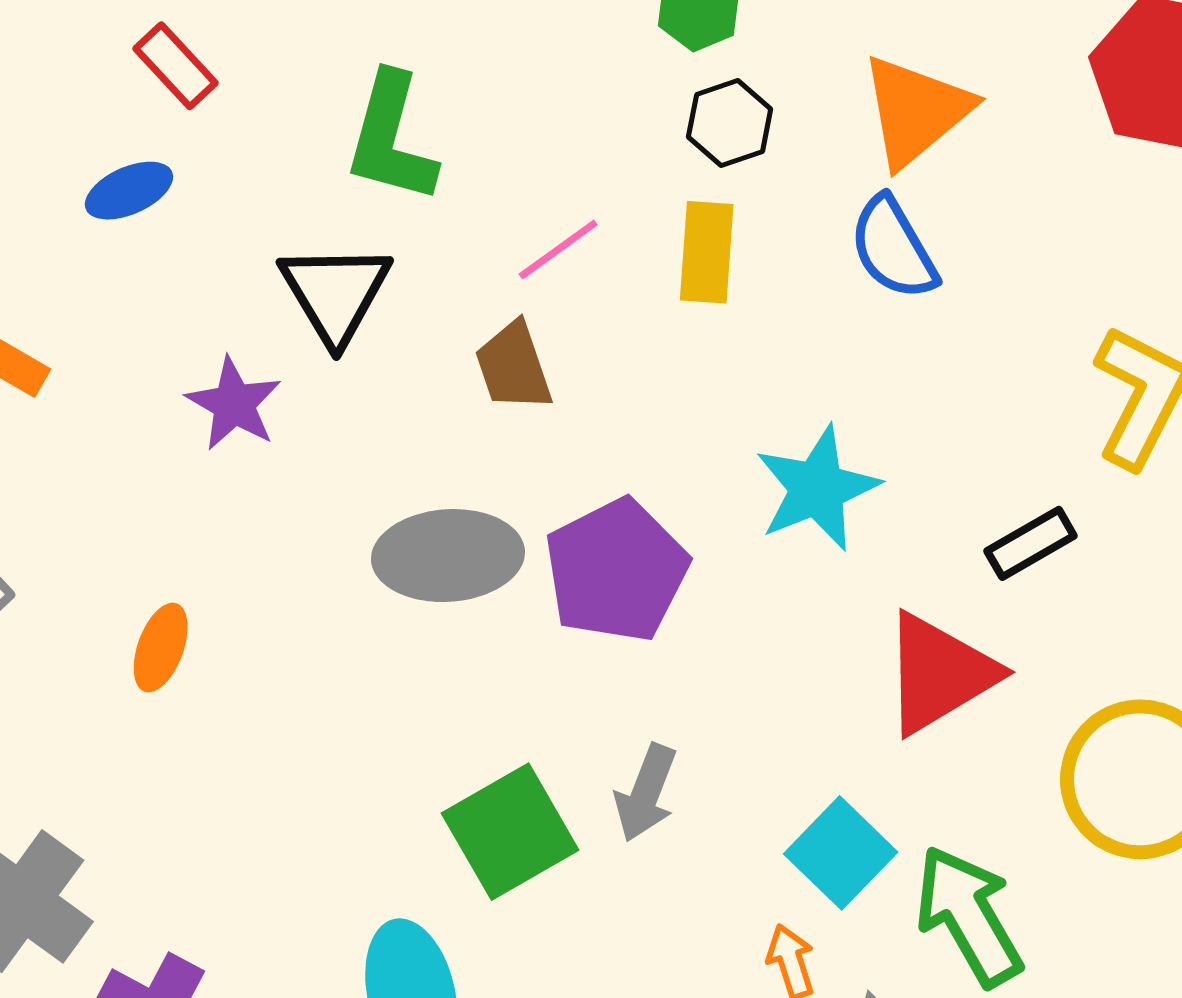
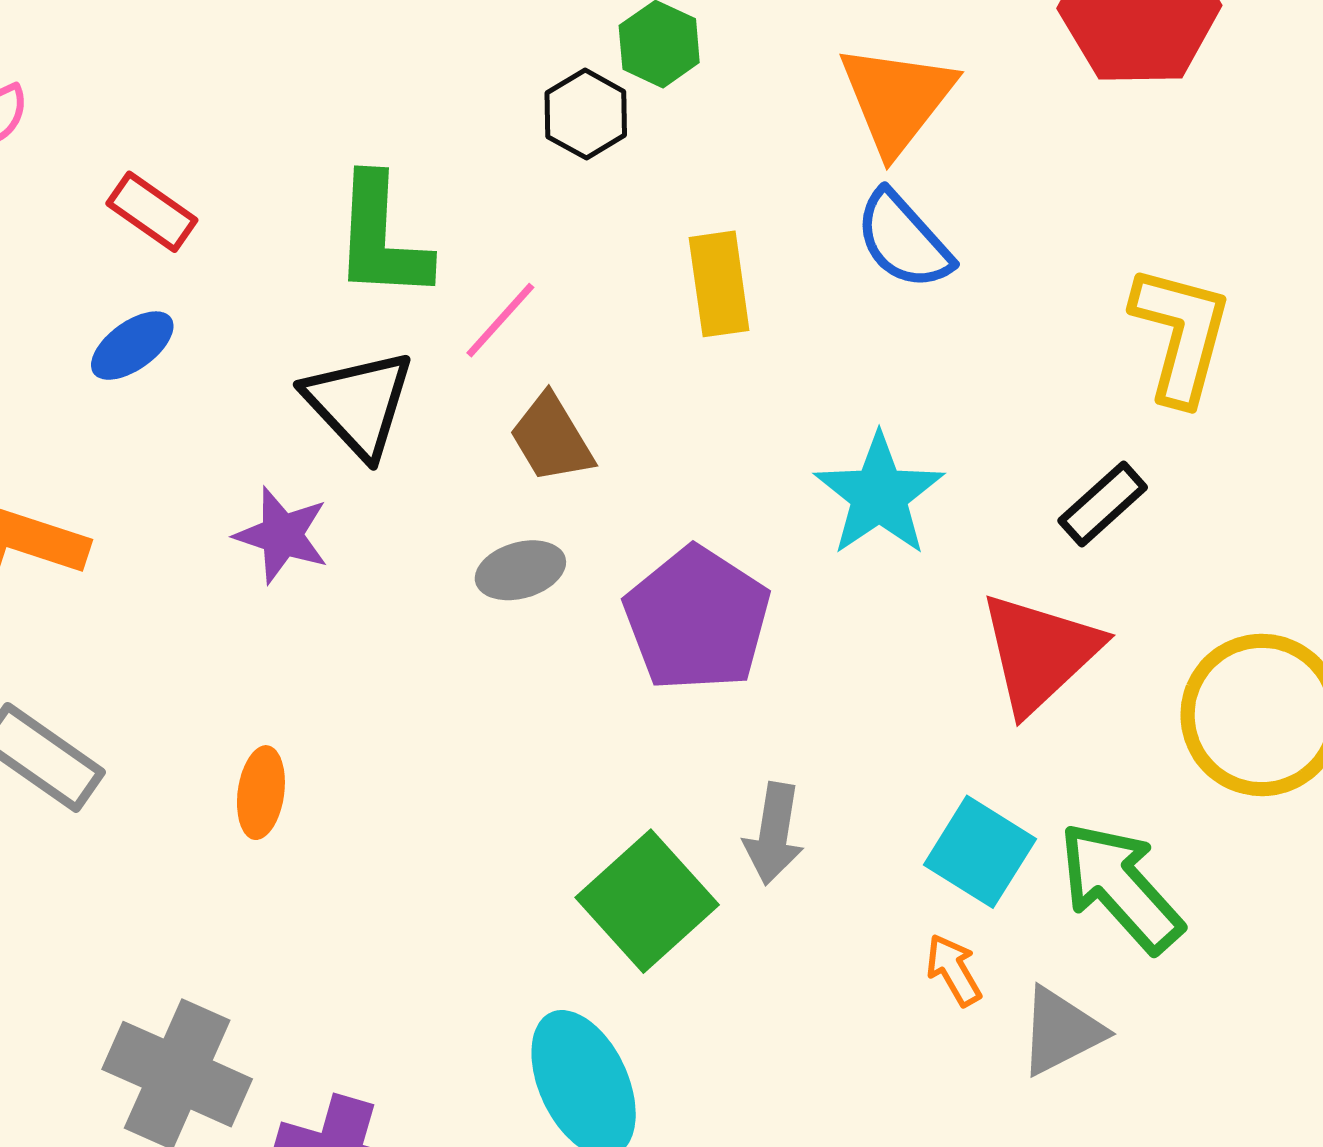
black hexagon: (730, 123) -> (586, 114), moved
pink line: (558, 250) -> (500, 320), moved
gray ellipse: (448, 556) -> (520, 570), moved, size x0.6

